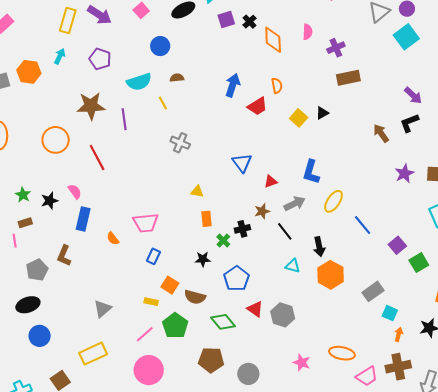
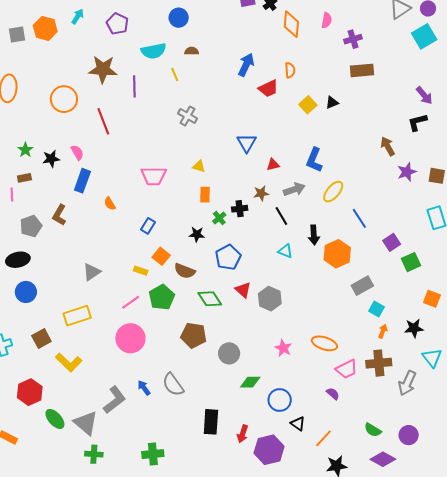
brown arrow: (381, 133) -> (388, 146), moved
pink trapezoid: (146, 223) -> (154, 176), moved
orange hexagon: (331, 275) -> (337, 254), moved

